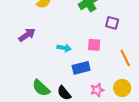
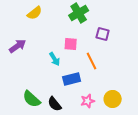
pink square: (94, 45) -> (71, 44), moved
cyan arrow: (64, 48) -> (55, 59), turned 48
orange line: (125, 58) -> (92, 61), moved

